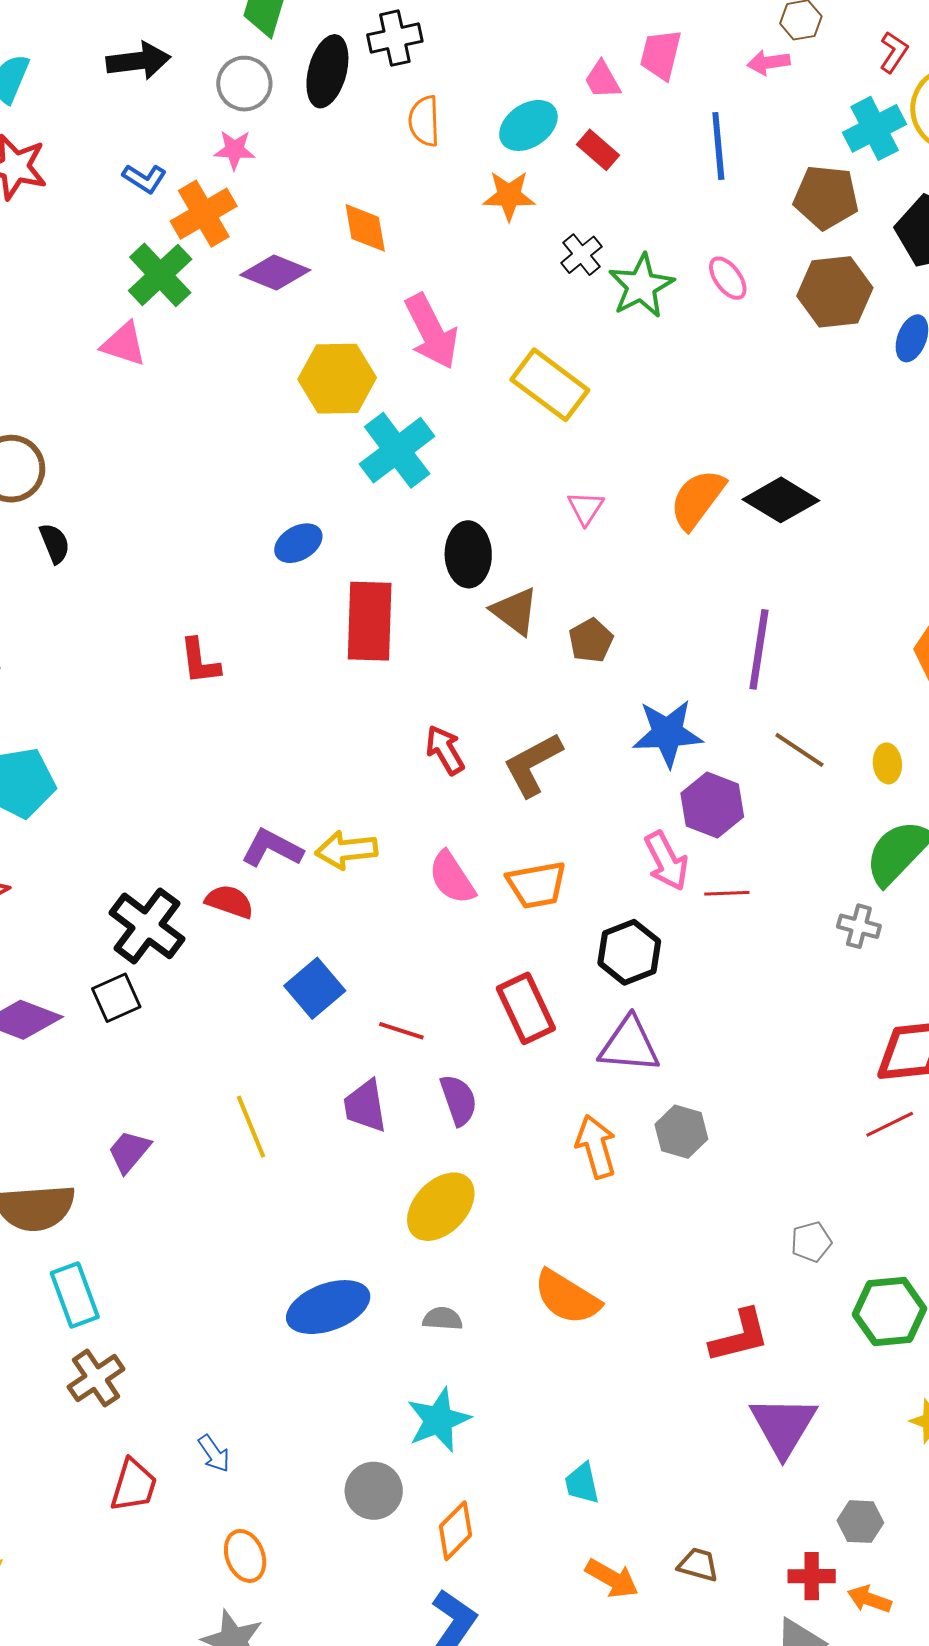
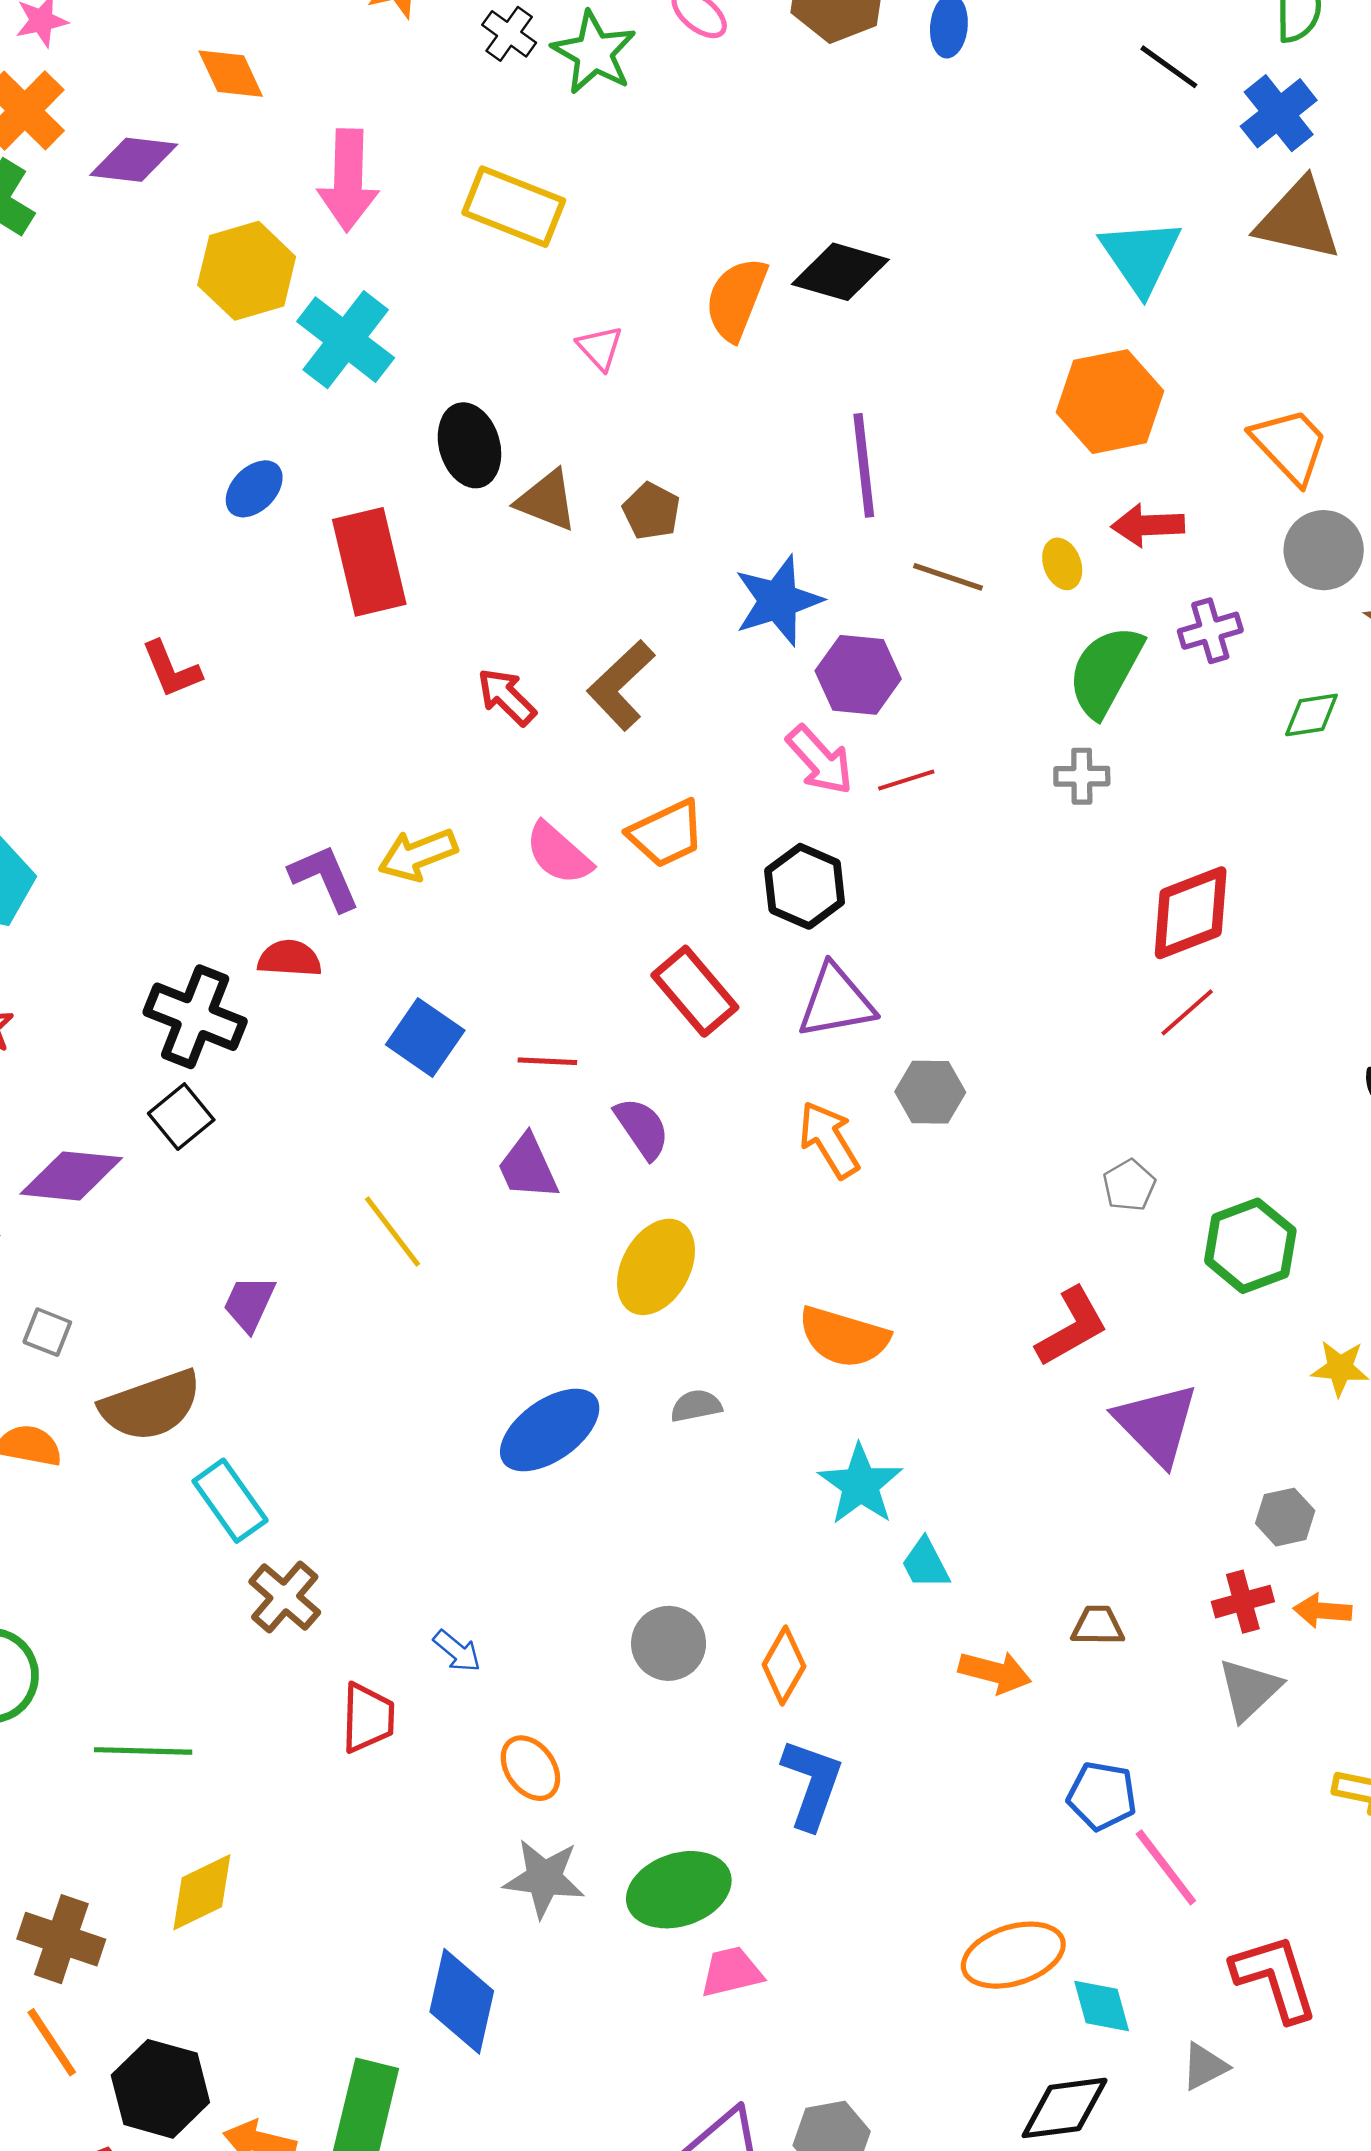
pink arrow: (431, 331) -> (348, 180), turned 44
purple L-shape: (272, 848) -> (325, 878), turned 54
cyan star: (439, 1420) -> (860, 1485), moved

